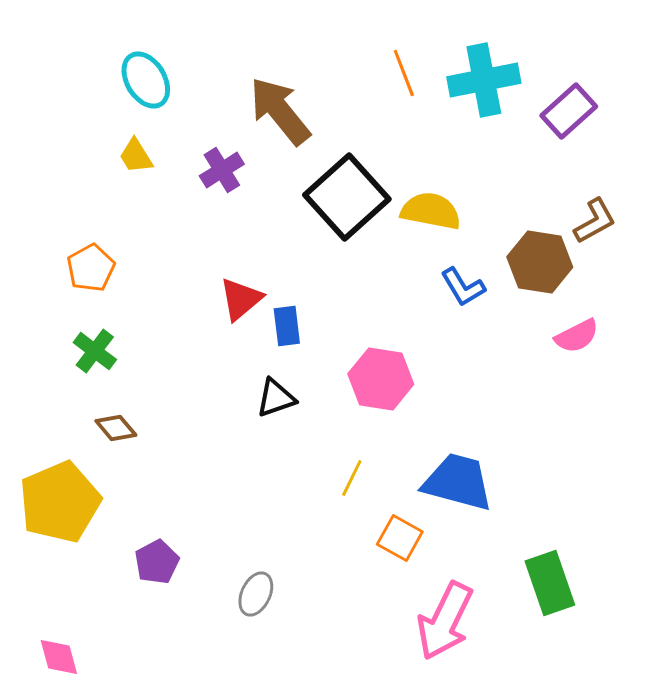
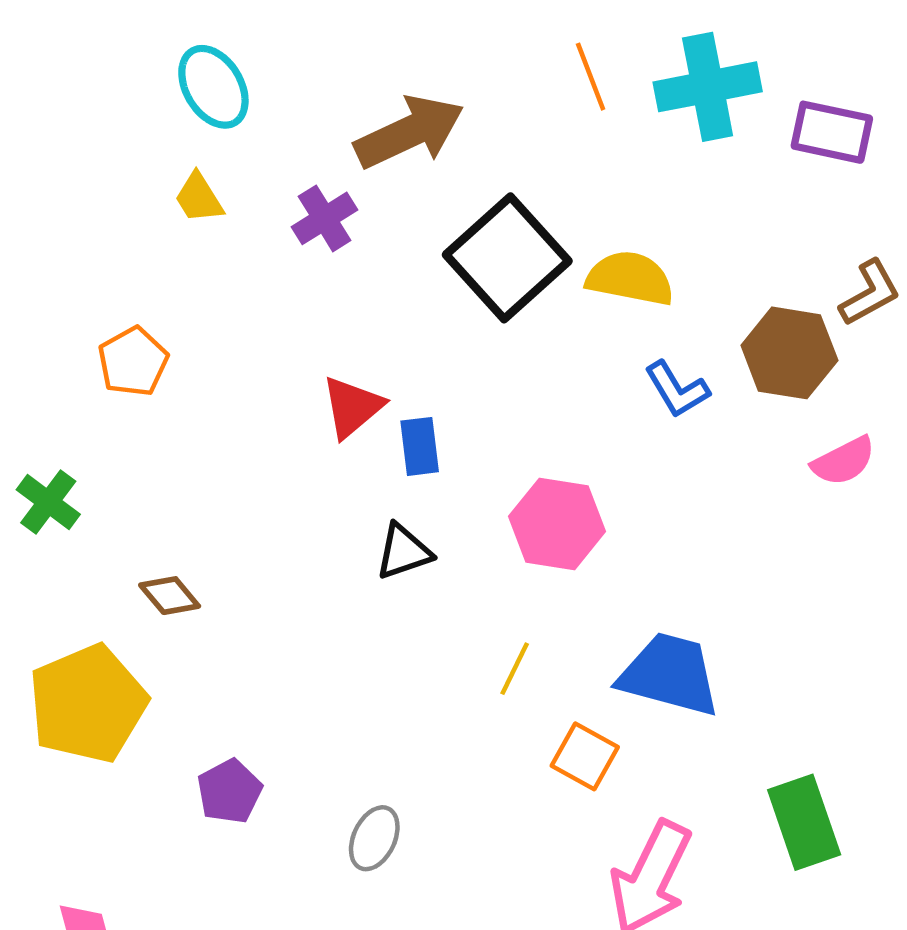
brown arrow: (280, 111) -> (409, 132), turned 104
purple rectangle: (569, 111) -> (832, 132), turned 54
green cross: (95, 351) -> (48, 502), moved

